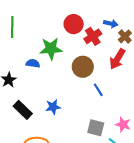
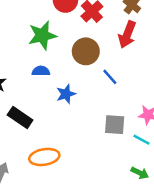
blue semicircle: (33, 63) -> (41, 71), moved
blue star: (53, 107) -> (66, 94), moved

